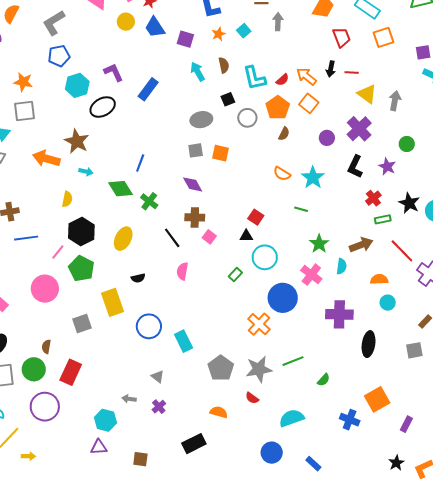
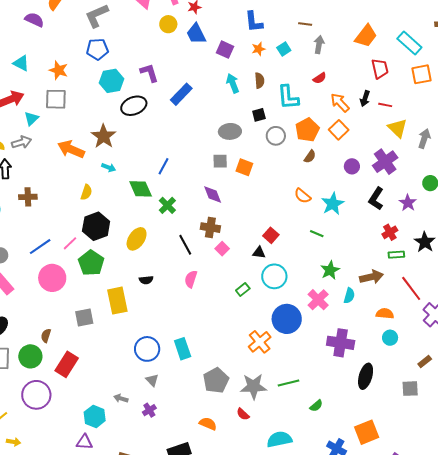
red semicircle: (282, 80) -> (320, 78), moved
blue line: (26, 238) -> (40, 247), moved, turned -35
blue circle: (149, 326) -> (147, 349), moved

